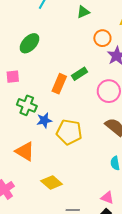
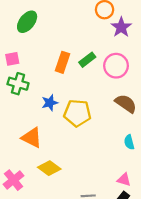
green rectangle: (79, 74) -> (87, 60), moved
green cross: (27, 105) -> (18, 84), moved
yellow diamond: (52, 182) -> (49, 168), moved

